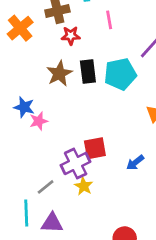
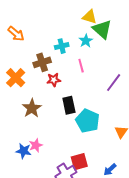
brown star: (59, 73) -> (32, 108), moved
cyan pentagon: (120, 74) -> (87, 121), moved, turned -30
blue star: (24, 107) -> (24, 151), moved

